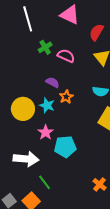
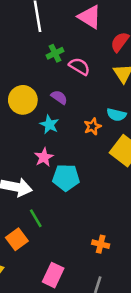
orange star: (66, 97) -> (93, 126), moved
yellow circle: (23, 109) -> (23, 100), moved
orange cross: (100, 184) -> (101, 244), moved, turned -32

